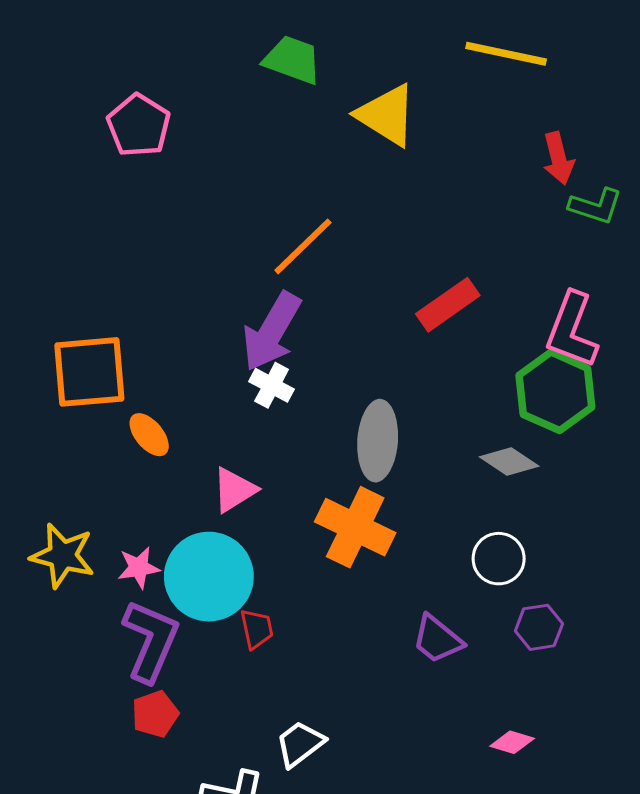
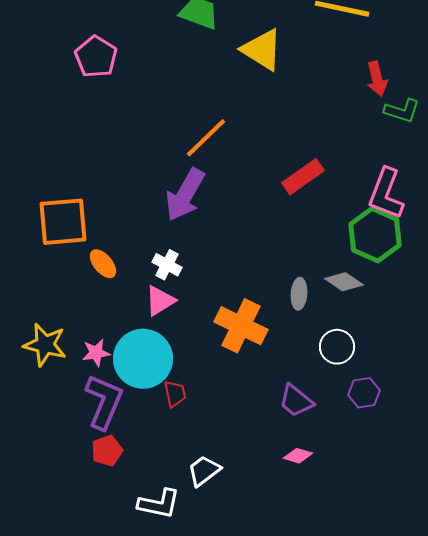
white cross: (272, 385) -> (167, 265), moved
gray ellipse: (378, 441) -> (299, 294), moved, size x0.6
pink diamond: (512, 742) -> (298, 456), moved

